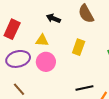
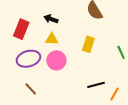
black arrow: (53, 18) -> (51, 19), moved

